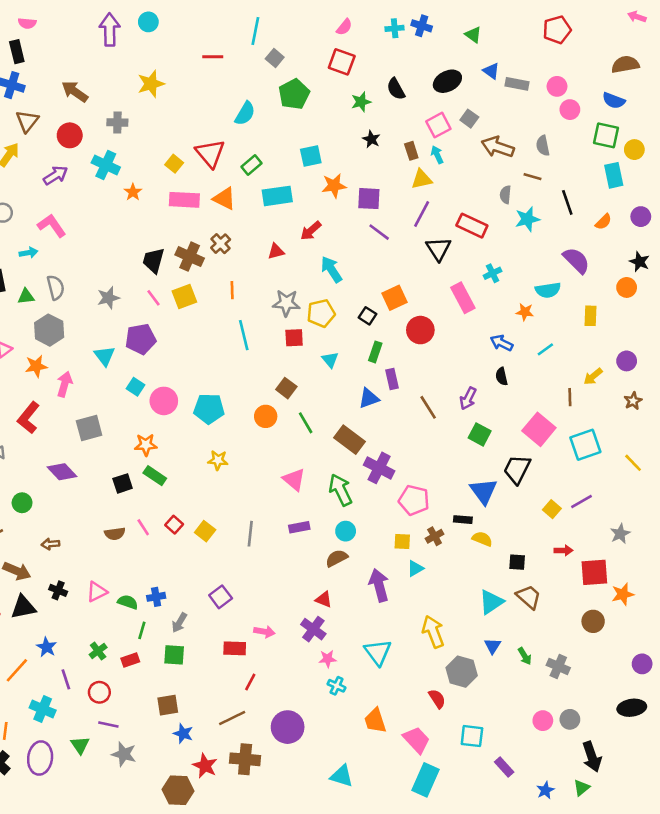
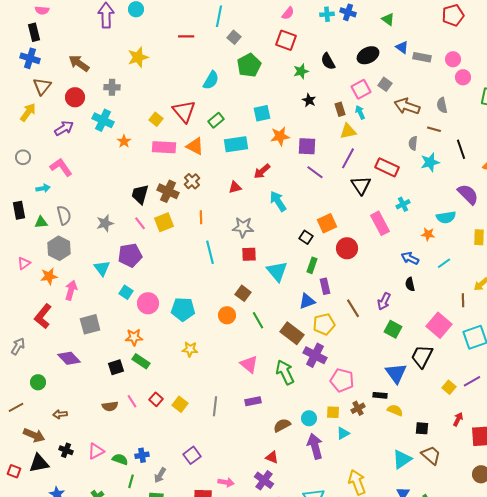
yellow pentagon: (321, 313) -> (324, 324), moved
cyan triangle: (330, 360) -> (277, 271), size x1.6
cyan circle: (346, 531) -> (309, 418), moved
red arrow: (563, 550) -> (458, 419), turned -64

